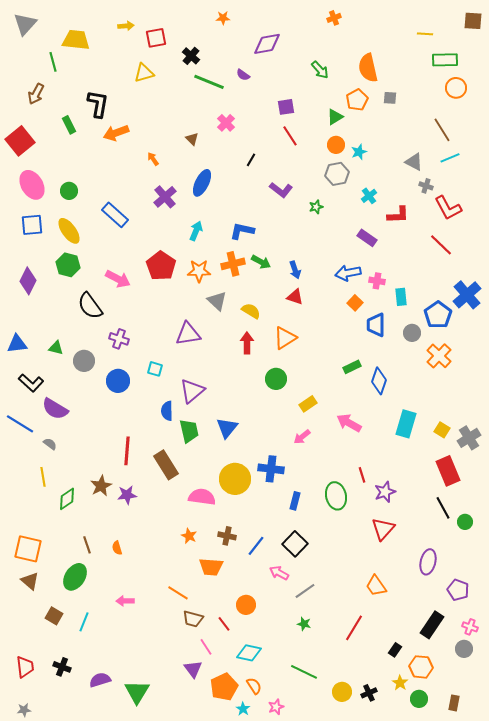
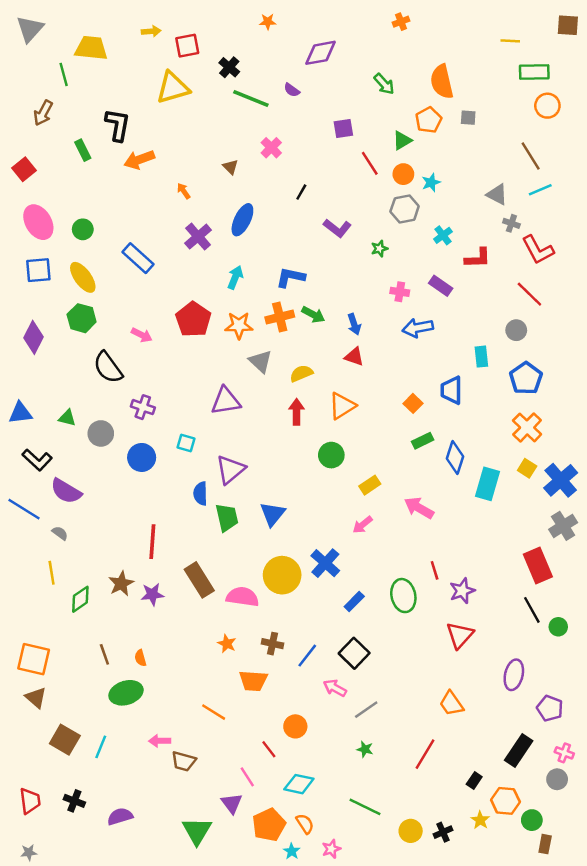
yellow triangle: (144, 73) -> (173, 88), size x1.4
red line: (290, 136) -> (370, 163), moved
red square: (20, 141) -> (24, 169), size x0.7
pink arrow: (118, 279) -> (142, 335), size x0.7
pink cross: (377, 281) -> (400, 292), moved
blue cross: (467, 295) -> (561, 480), moved
orange square: (355, 303) -> (413, 403), moved
yellow semicircle: (251, 311) -> (301, 373), turned -54
gray circle: (412, 333) -> (516, 330), moved
cyan rectangle: (406, 424) -> (487, 484), moved
yellow square: (442, 430) -> (527, 468), moved
brown rectangle: (166, 465) -> (199, 580), moved
blue cross: (271, 469) -> (325, 563), turned 35
blue rectangle: (295, 501) -> (354, 602), turned 30
green ellipse: (75, 577) -> (126, 693), moved, turned 40
pink arrow: (125, 601) -> (160, 741), moved
brown square: (54, 616) -> (65, 740), size x1.4
brown trapezoid: (193, 619) -> (184, 761), moved
green triangle: (137, 692) -> (197, 831), moved
green circle: (419, 699) -> (532, 820), moved

